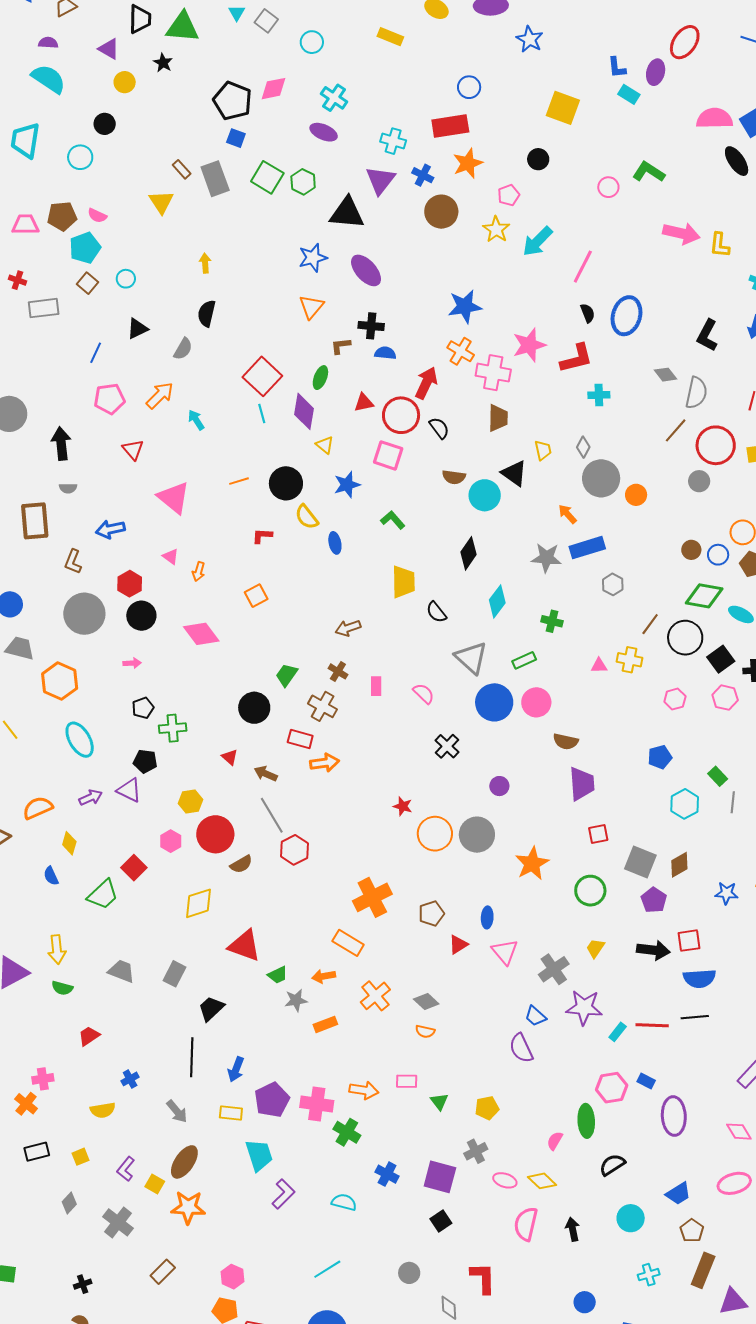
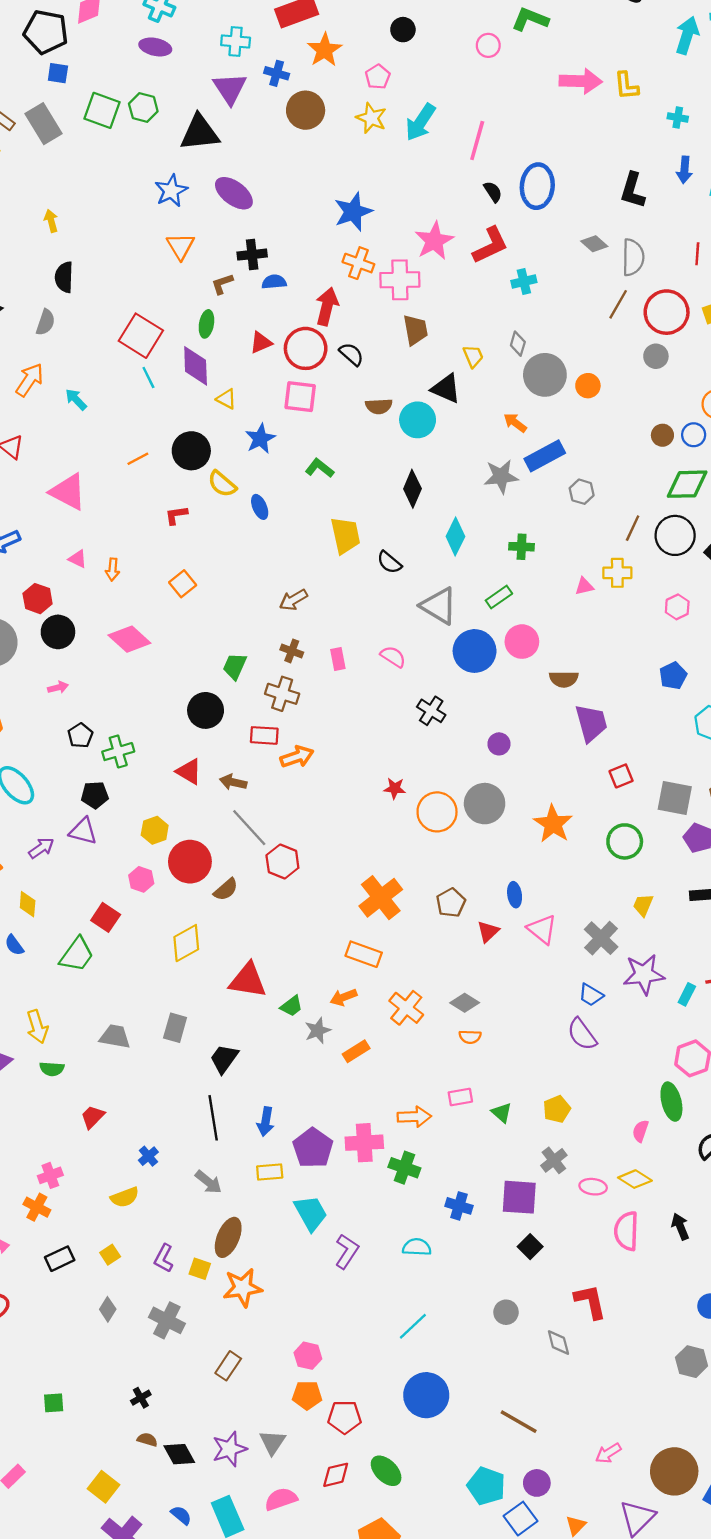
red triangle: (230, 757) -> (189, 772), size x1.4

